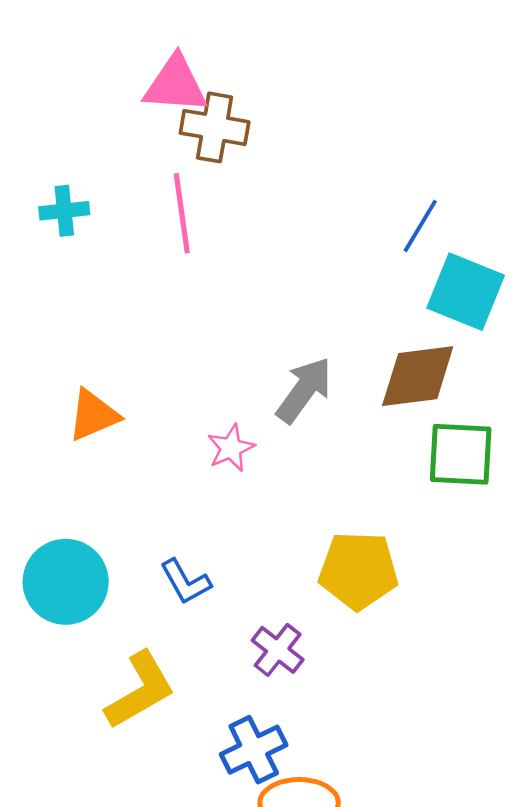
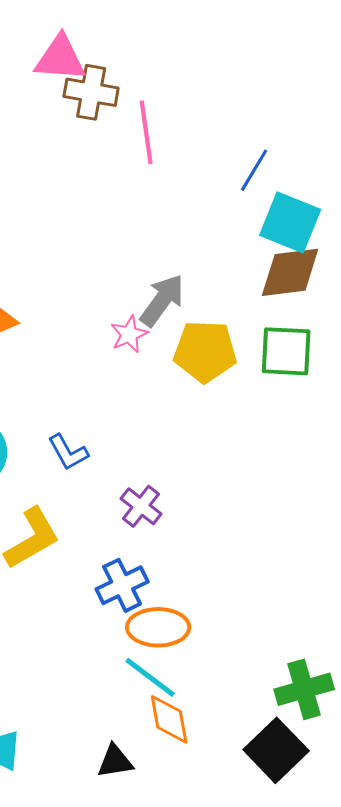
pink line: (182, 213) -> (146, 132), moved
brown diamond: (418, 376) -> (290, 272), moved
pink star: (231, 448) -> (129, 334), moved
yellow pentagon: (358, 570) -> (205, 351), moved

